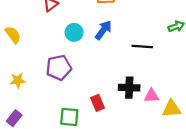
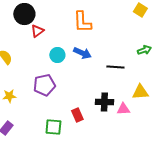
blue arrow: (103, 30) -> (82, 53), turned 78
yellow triangle: (172, 109) -> (140, 92), moved

